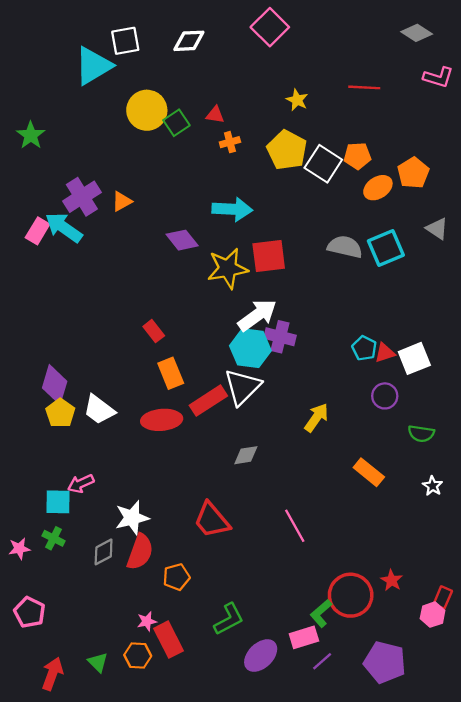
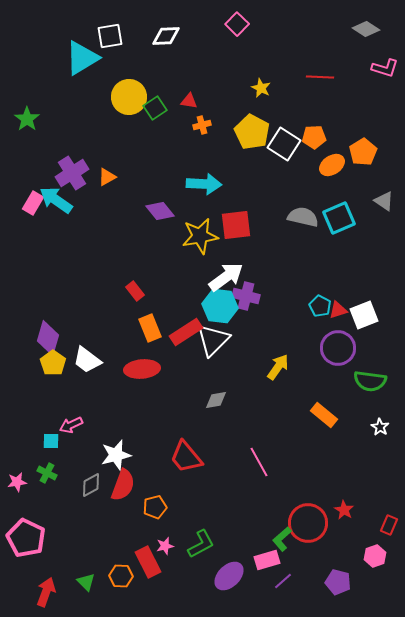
pink square: (270, 27) -> (237, 24), size x0.7
purple circle: (385, 396) -> (338, 348), size x1.5
red rectangle: (208, 401) -> (186, 332), moved
green semicircle: (421, 434) -> (370, 381), size x1.4
cyan square: (58, 502) -> (51, 441), size x0.7
pink pentagon: (30, 612) -> (26, 538), size x1.4
pink hexagon: (433, 615) -> (375, 556), moved
pink star: (147, 621) -> (165, 546), moved
purple pentagon: (385, 662) -> (338, 582), size x0.7

